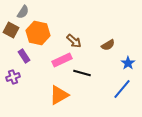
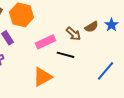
brown arrow: (74, 41) -> (73, 34), moved
blue star: (128, 63) -> (111, 25), moved

